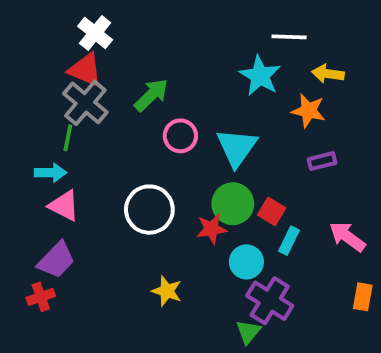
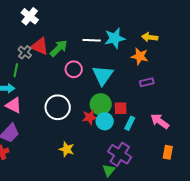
white line: (289, 37) -> (92, 40), moved
red triangle: (85, 70) -> (40, 46), moved
cyan star: (260, 76) -> (115, 38), turned 30
gray cross: (85, 103) -> (25, 52), size x0.6
red square: (272, 211) -> (121, 108), turned -32
cyan circle: (246, 262) -> (105, 121), moved

